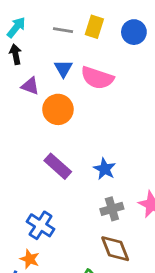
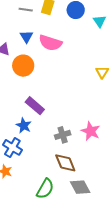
purple rectangle: (58, 166) -> (35, 106), moved
blue star: (105, 169) -> (24, 126), moved

